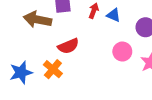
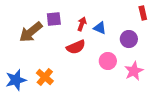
brown arrow: (37, 20) -> (31, 32), turned -50
red semicircle: (68, 46) -> (76, 47), moved

